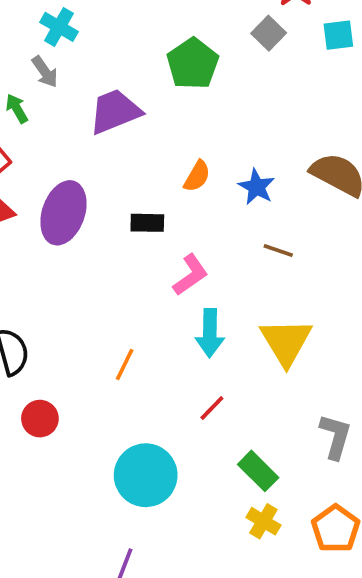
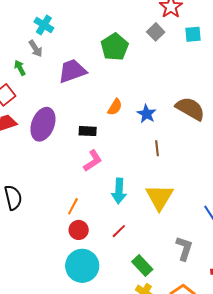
brown line: (278, 250) -> (157, 148), turned 63
pink L-shape: (190, 275) -> (93, 161), moved
red circle: (40, 419) -> (79, 230), moved

